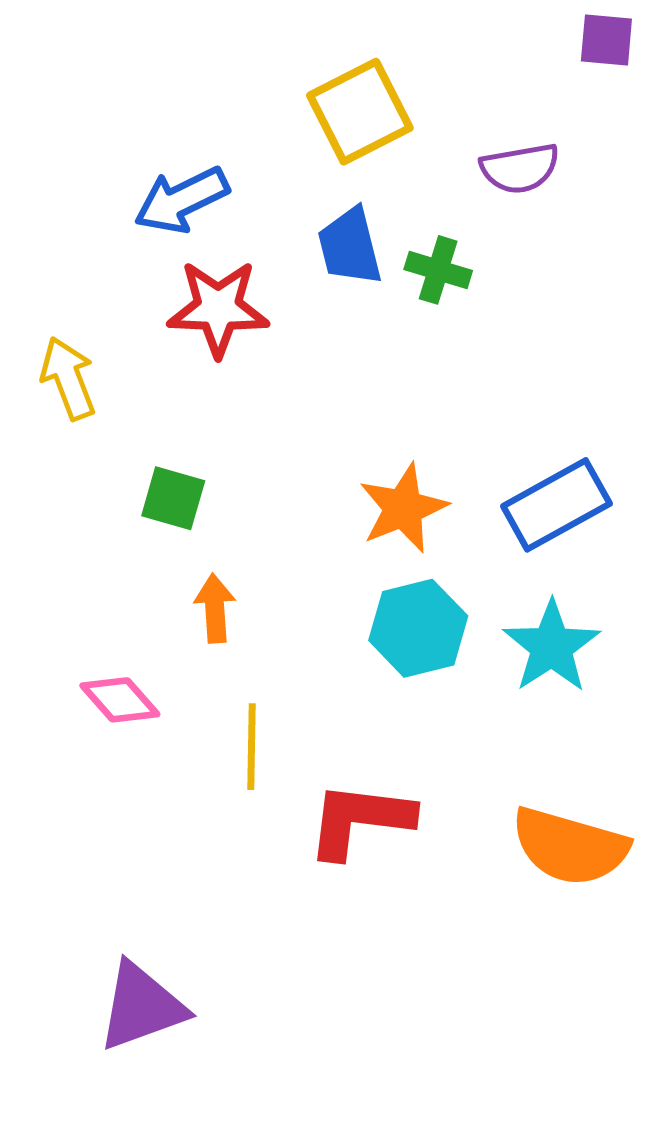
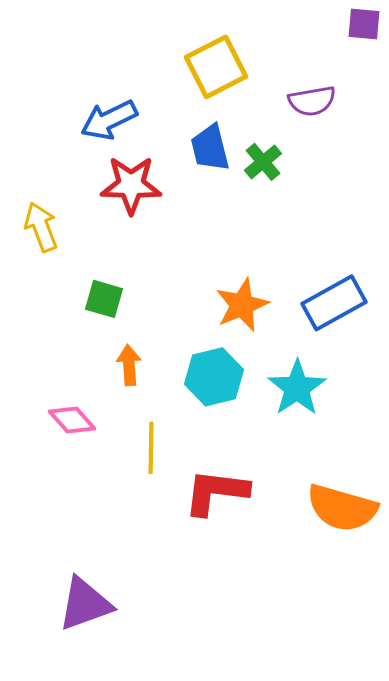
green cross: (438, 270) -> (263, 162), turned 33
cyan hexagon: (418, 628) -> (214, 377), moved
cyan star: (551, 647) -> (297, 388), moved

